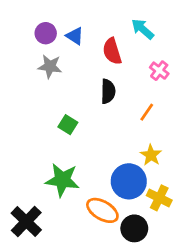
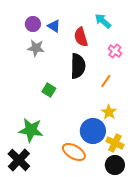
black semicircle: (108, 91) -> (78, 66), size x1.4
green star: (62, 180) -> (31, 130), moved
black circle: (134, 228) -> (115, 165), moved

